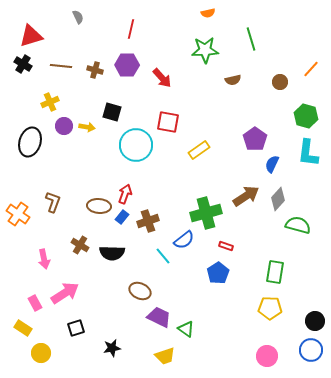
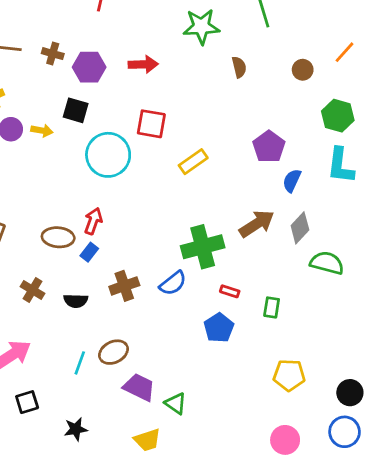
purple hexagon: (127, 65) -> (89, 67), moved
red arrow: (162, 78) -> (143, 64), turned -50
brown semicircle: (233, 80) -> (239, 67), turned -91
brown cross: (148, 221) -> (124, 286), moved
black semicircle: (112, 253) -> (76, 301), size x0.7
cyan line: (163, 256) -> (80, 363), moved, turned 60
green rectangle: (275, 272) -> (272, 308), moved, size x0.7
brown ellipse: (140, 291) -> (114, 352), turned -50

